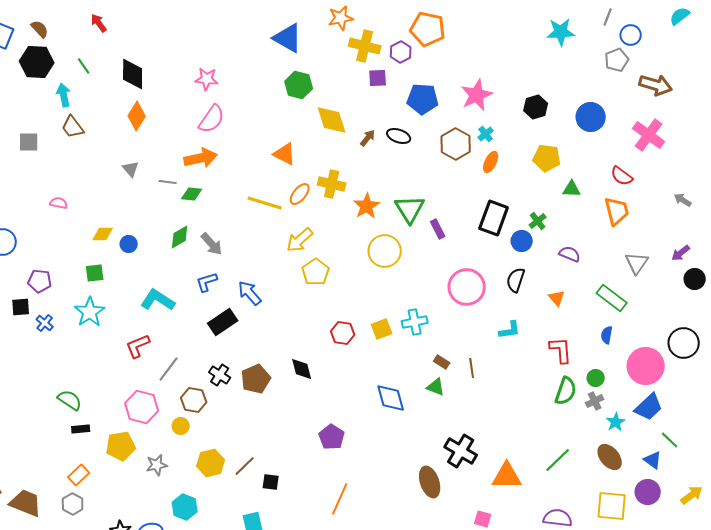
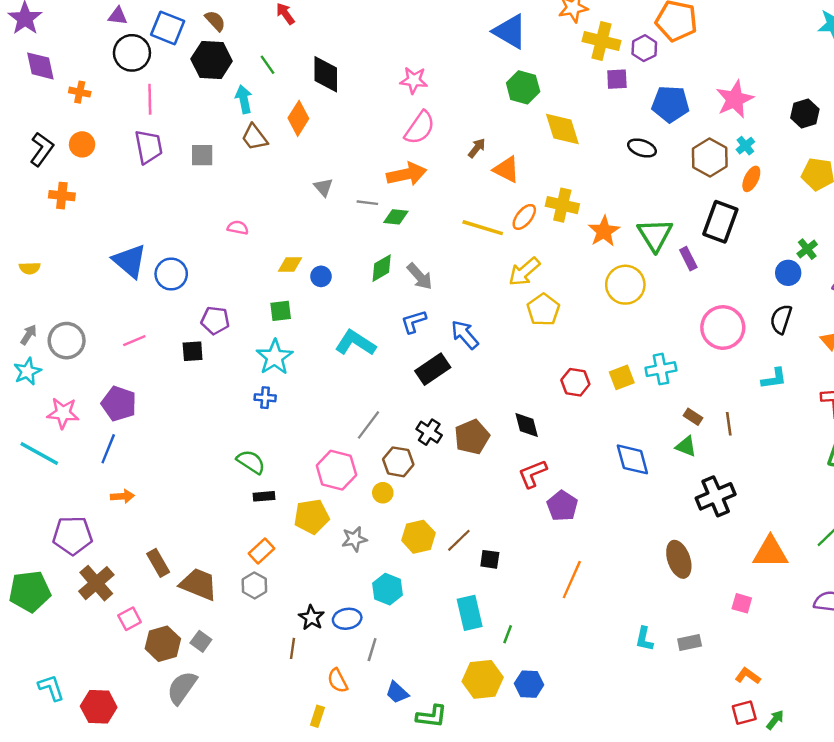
orange diamond: (137, 116) -> (298, 118), moved
brown arrow: (368, 138) -> (477, 148), moved
black rectangle: (494, 218) -> (720, 222), moved
blue cross: (45, 323) -> (265, 398), moved, turned -36
red L-shape: (138, 346) -> (533, 474), moved
black cross: (461, 451) -> (716, 496), moved, turned 36

